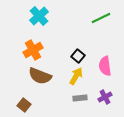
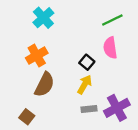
pink semicircle: (105, 66) -> (110, 48), moved
brown semicircle: (40, 76) -> (44, 84), turned -85
purple cross: (105, 97) -> (117, 108), size x1.6

